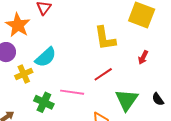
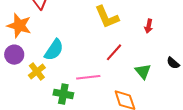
green triangle: (127, 100) -> (143, 71), size x0.7

